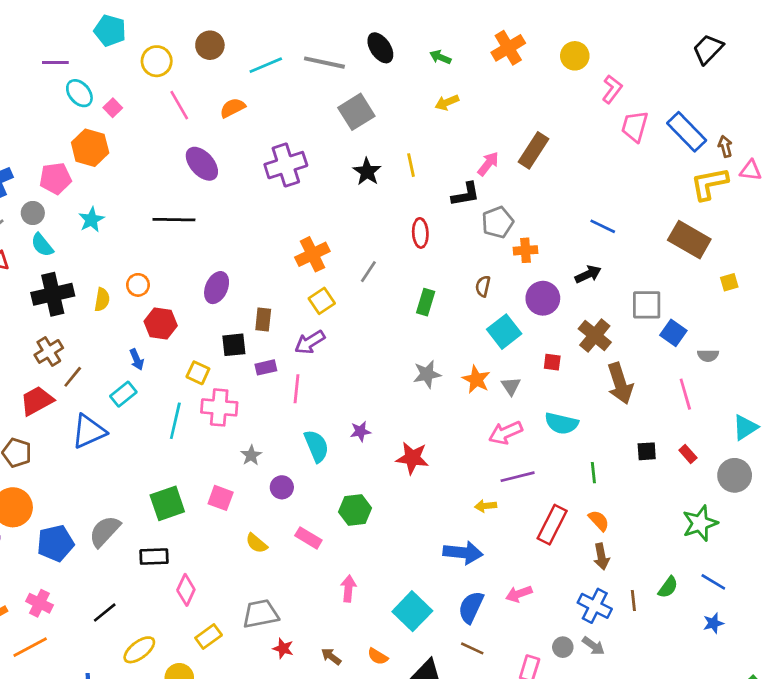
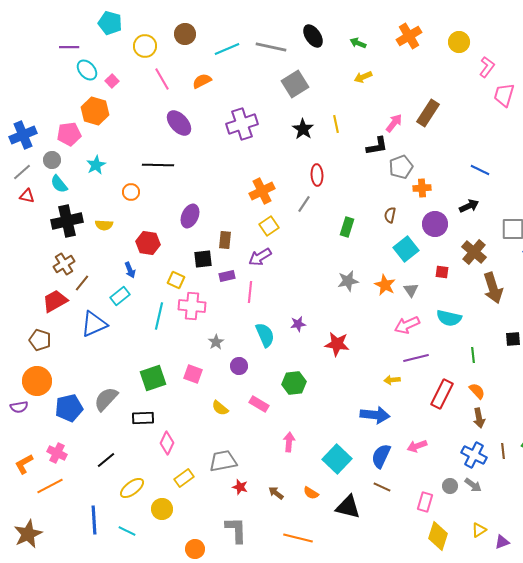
red ellipse: (420, 233) -> (317, 175), moved
orange circle: (138, 285) -> (131, 192), moved
yellow semicircle: (102, 300) -> (104, 225), turned 84

